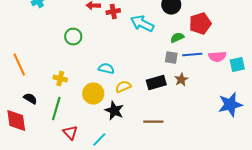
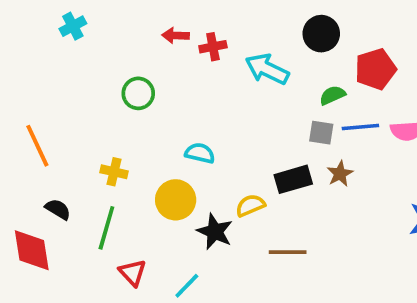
yellow semicircle: (123, 87) -> (250, 205), moved

